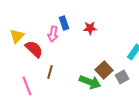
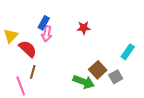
blue rectangle: (64, 23) -> (44, 23), moved, turned 48
brown line: (50, 72) -> (33, 72), moved

